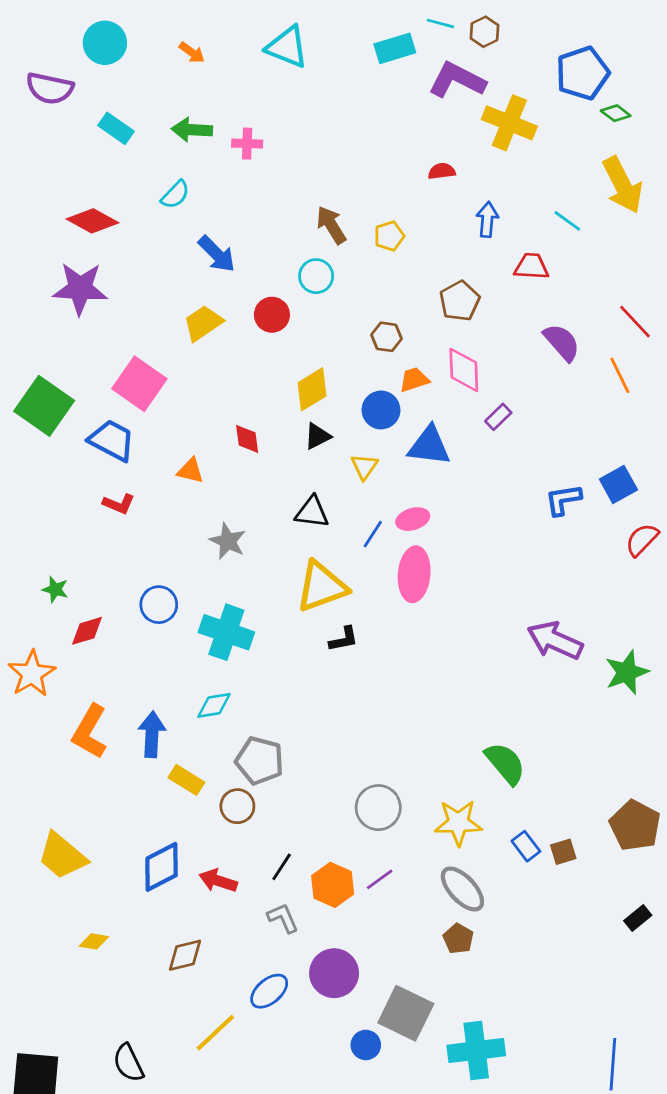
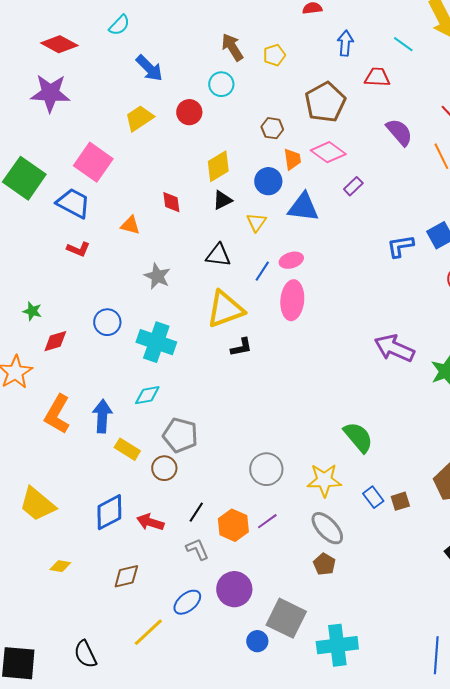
brown pentagon: (460, 301) -> (325, 102), size x1.4
pink diamond: (464, 370) -> (328, 152), turned -52
orange trapezoid: (414, 380) -> (292, 159), turned 100

